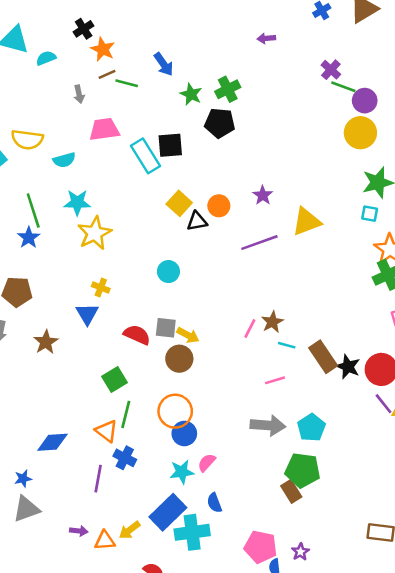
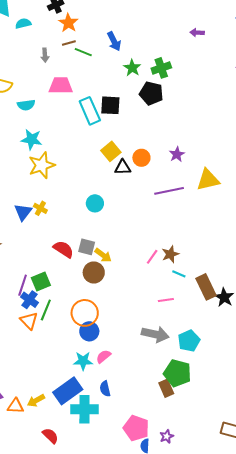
blue triangle: (87, 314) -> (23, 212), moved
blue cross: (125, 458) -> (30, 300), moved
purple line: (98, 479) -> (23, 285), moved

